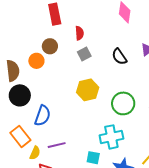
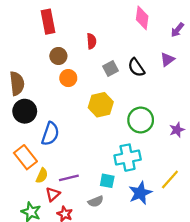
red rectangle: (55, 14) -> (48, 22), moved
gray square: (84, 54) -> (111, 68), moved
orange circle: (36, 61) -> (68, 78), moved
purple line: (57, 145) -> (69, 178), moved

